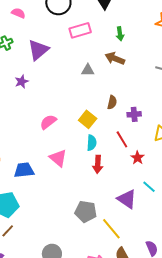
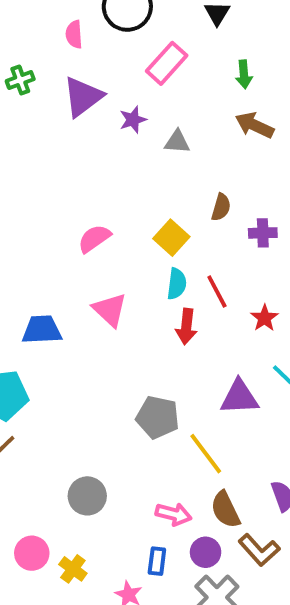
pink semicircle: (18, 13) -> (74, 34), moved, turned -120
pink rectangle: (80, 30) -> (167, 63), turned -35
brown arrow: (115, 58) -> (254, 125), moved
purple star: (22, 82) -> (133, 120), moved
red line: (122, 139) -> (217, 291), moved
purple triangle: (127, 199) -> (239, 397), turned -40

